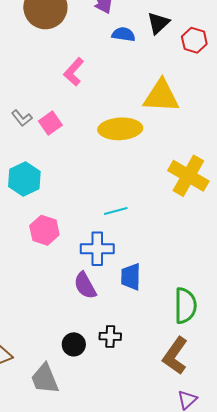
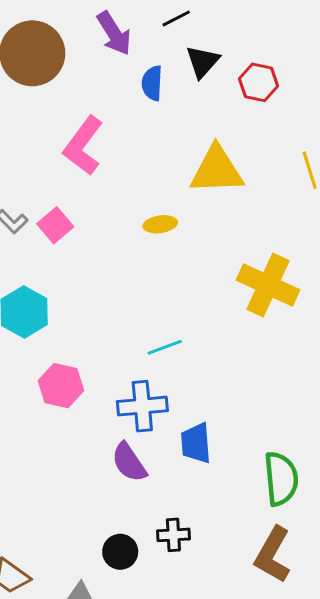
blue semicircle: (123, 34) -> (152, 83), turned -90
pink L-shape: (74, 72) -> (83, 146), size x1.4
yellow ellipse: (120, 129) -> (160, 224), size x0.5

